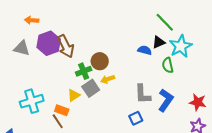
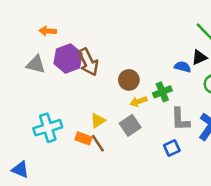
green cross: (84, 71) -> (162, 92), moved
gray square: (91, 88) -> (130, 125), moved
brown line: (58, 121) -> (98, 143), moved

